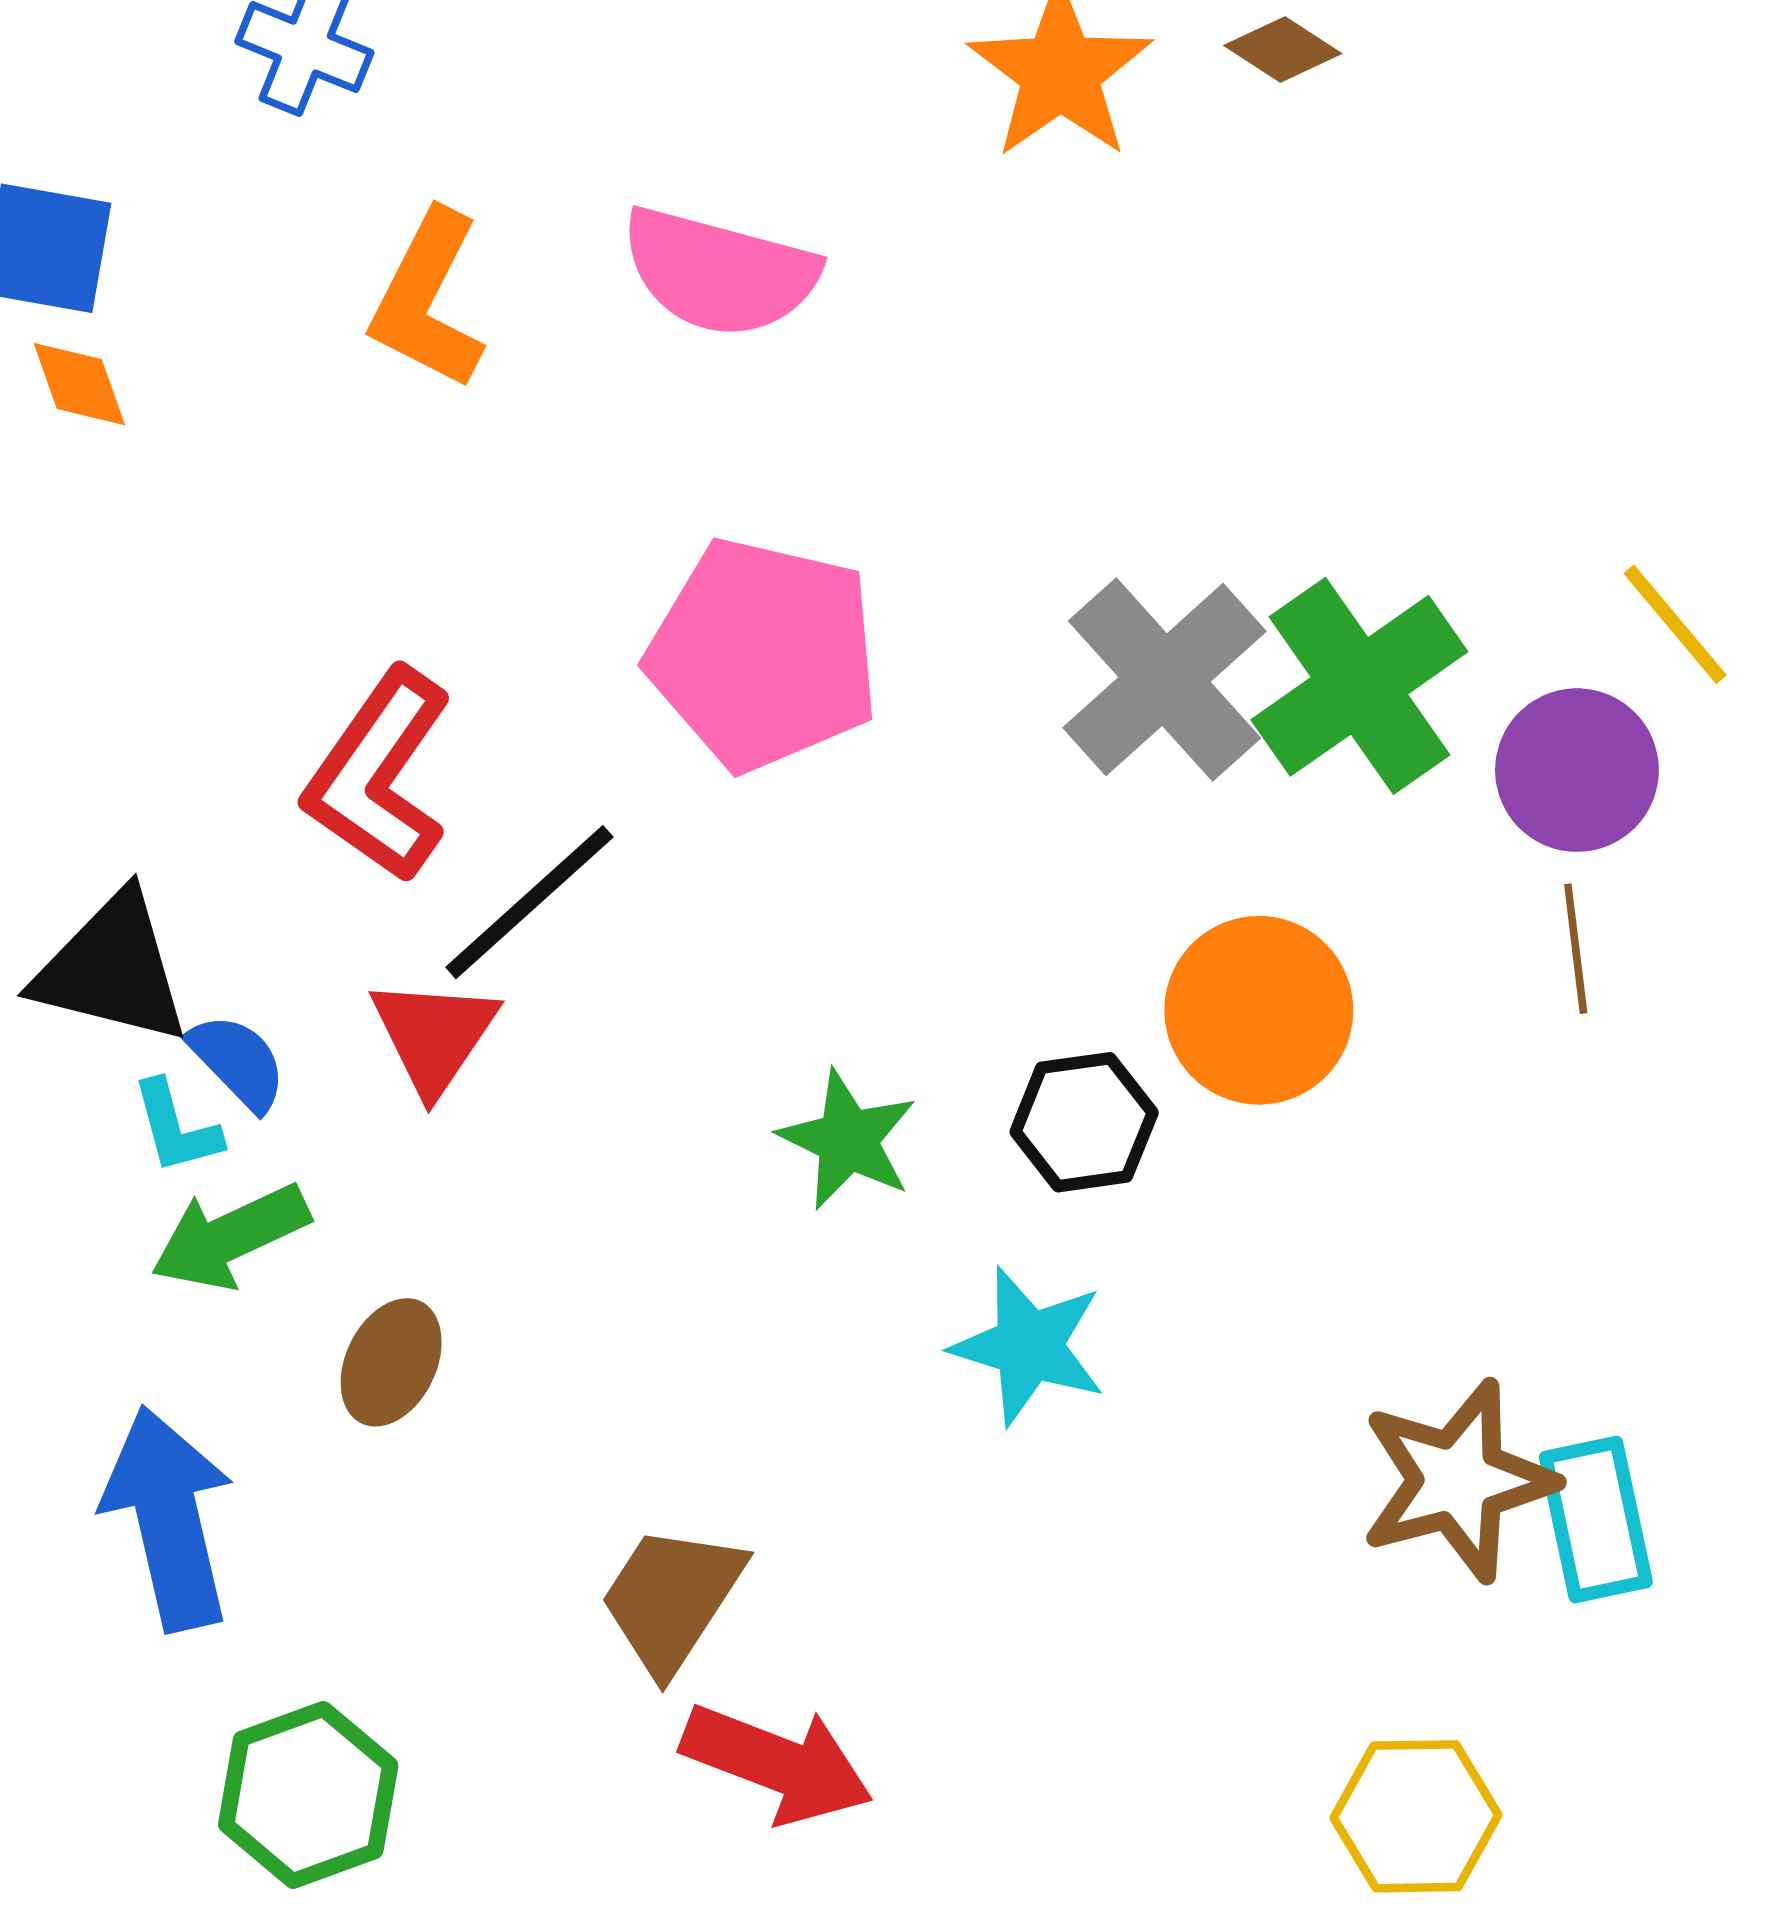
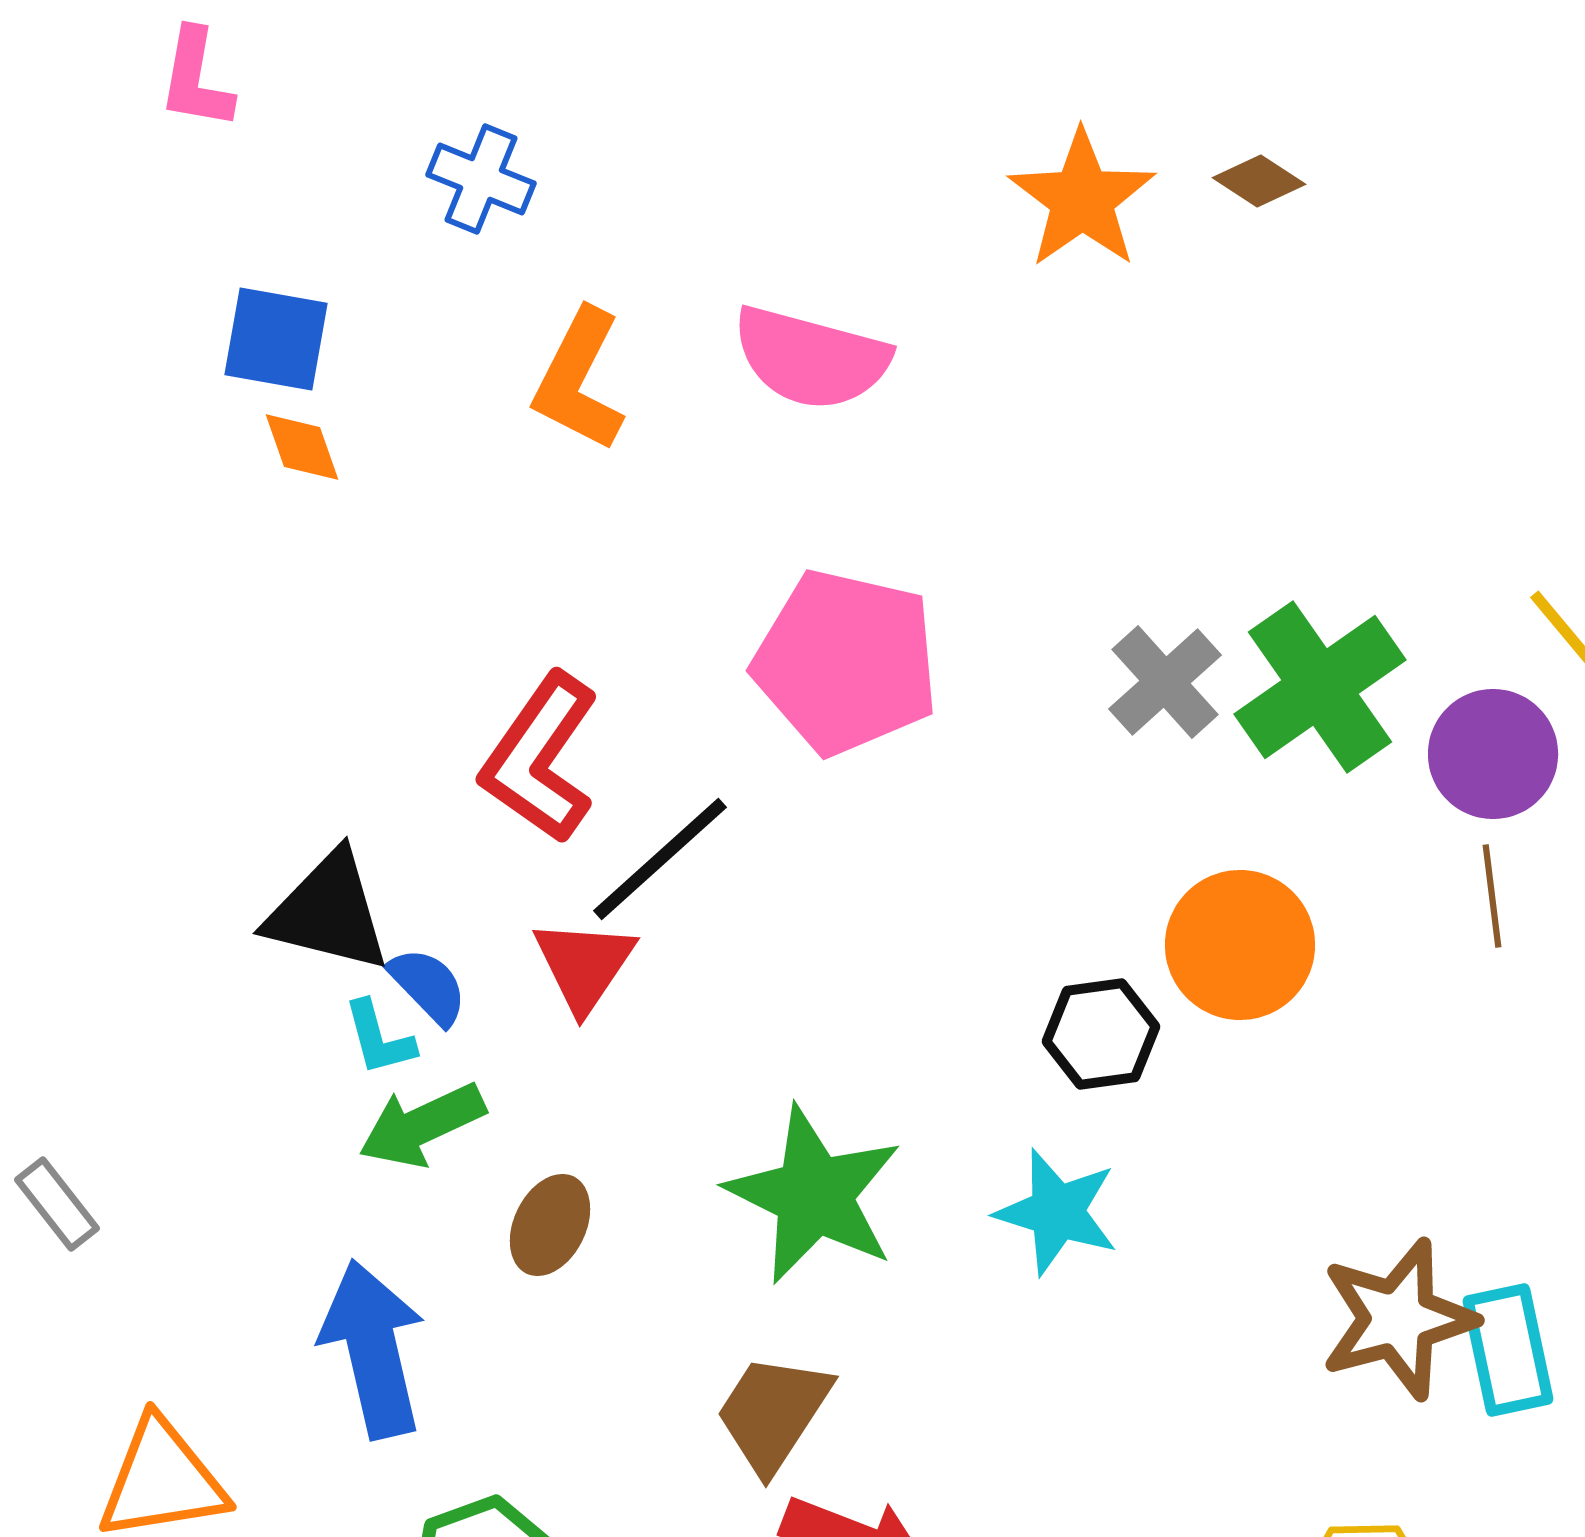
gray cross: (1165, 680) -> (1165, 682), size x0.7
green star: (848, 1140) -> (814, 1195), moved, size x1.6

